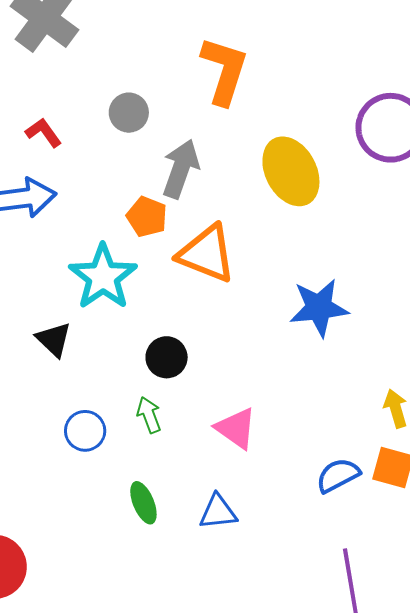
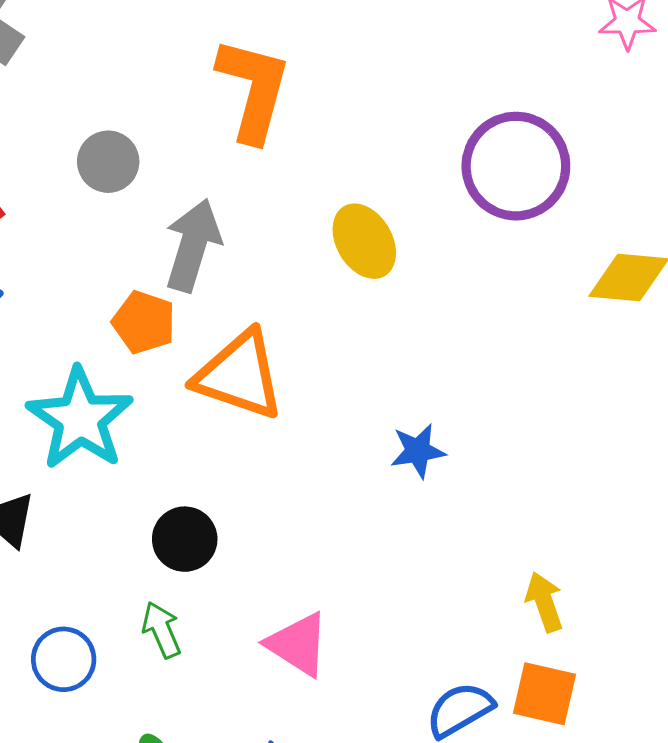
yellow ellipse: (291, 171) -> (364, 241), size x0.7
blue star: (319, 308) -> (418, 451), size x0.6

